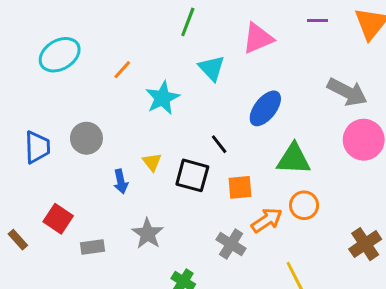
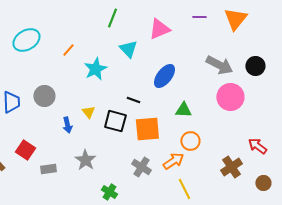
black line: (219, 144) -> (133, 100), turned -32
green triangle: (294, 159) -> (183, 110), size x0.7
orange square: (240, 187) -> (147, 129), size x1.5
orange arrow: (267, 220) -> (173, 161), moved

